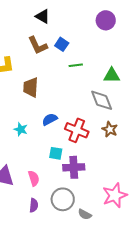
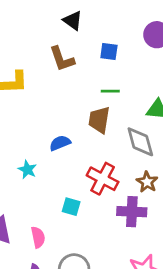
blue square: (62, 44) -> (109, 52), moved, turned -32
brown trapezoid: (31, 87) -> (99, 120), moved
blue semicircle: (50, 119) -> (60, 143), moved
purple cross: (74, 167) -> (132, 212), moved

